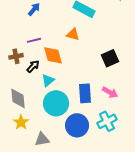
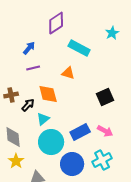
purple line: (34, 40) -> (33, 68), moved
blue rectangle: (85, 93) -> (80, 132), turned 66

